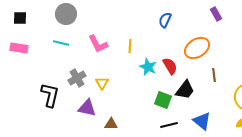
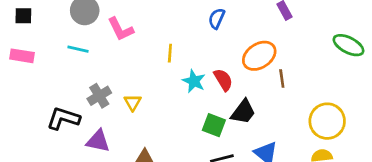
pink L-shape: (98, 44) -> (121, 29), moved
brown line: (214, 75) -> (282, 78), moved
black L-shape: (50, 95) -> (63, 118), turned -85
purple triangle: (87, 108) -> (98, 141), moved

